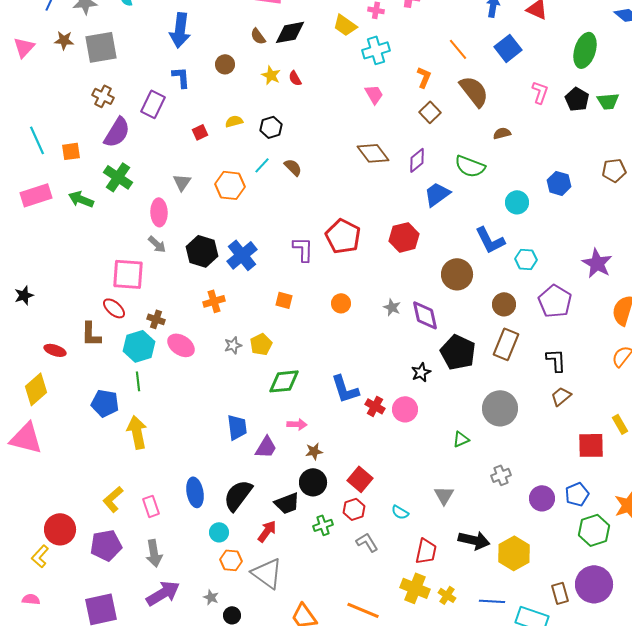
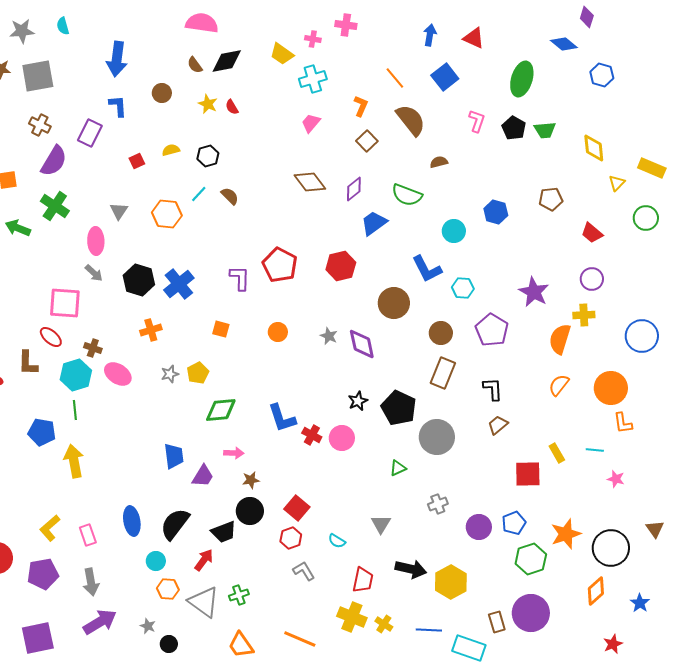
pink trapezoid: (374, 94) -> (311, 123), turned -110
black pentagon: (458, 352) -> (399, 408), moved
green cross: (323, 525) -> (239, 595), moved

